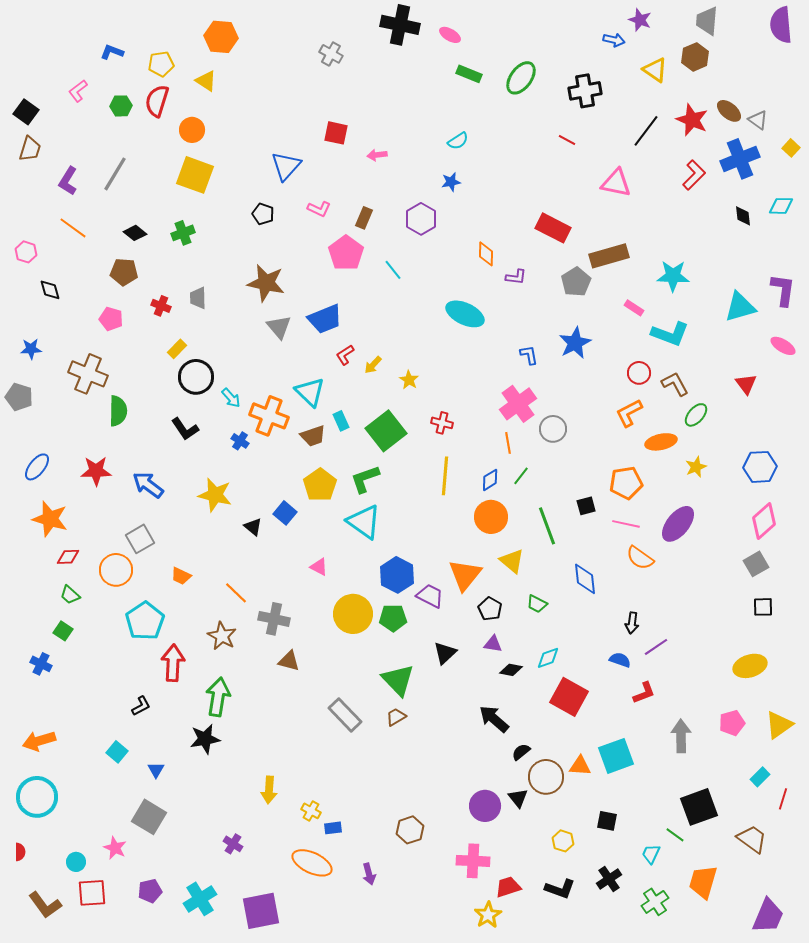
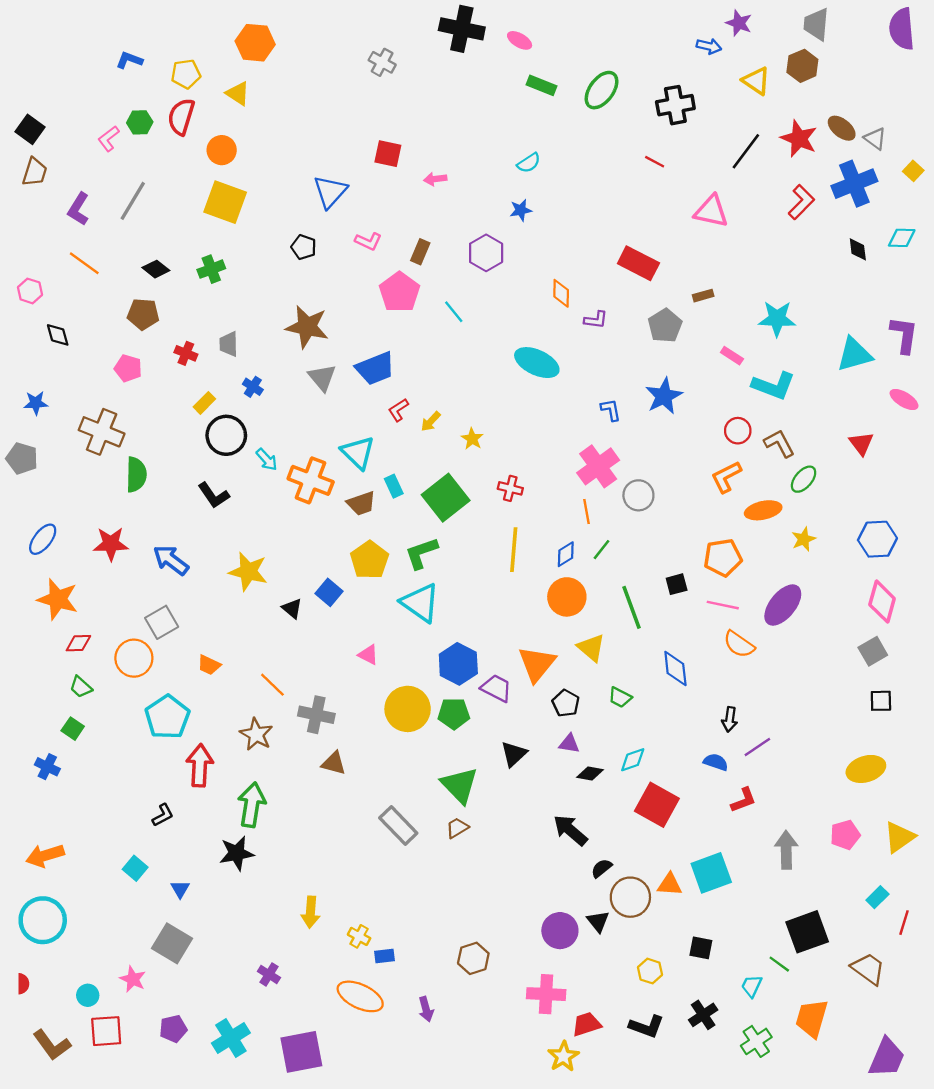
pink L-shape: (78, 91) -> (108, 139), moved
brown rectangle: (609, 256) -> (703, 296), size x0.5
blue cross: (240, 441) -> (253, 387), moved
pink diamond: (764, 521) -> (882, 602), turned -33

